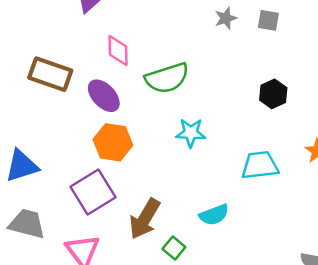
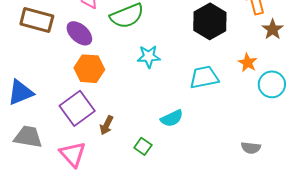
black hexagon: (273, 94) -> (210, 21), size x1.6
brown arrow: (145, 219) -> (107, 125), moved, size x0.6

